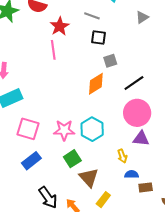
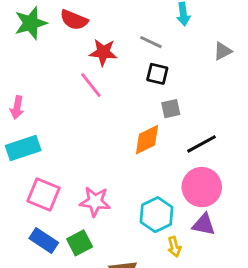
red star: (60, 26) -> (103, 52), turned 30
pink line: (53, 50) -> (91, 85), turned -36
cyan hexagon: (92, 129) -> (156, 215), moved
green square: (72, 159) -> (80, 243), moved
blue rectangle: (31, 161) -> (44, 240), turned 66

